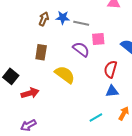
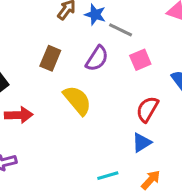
pink square: (98, 39) -> (140, 60), turned -32
purple semicircle: (81, 49) -> (97, 58), moved, turned 72
blue triangle: (112, 91) -> (142, 142), turned -40

